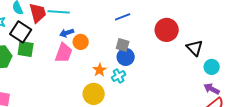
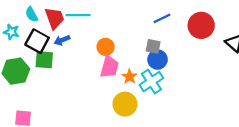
blue line: (123, 17) -> (162, 18), moved
blue arrow: (67, 33) -> (62, 40), moved
pink trapezoid: (64, 53) -> (109, 67), moved
cyan cross: (119, 76) -> (151, 82), size x1.5

